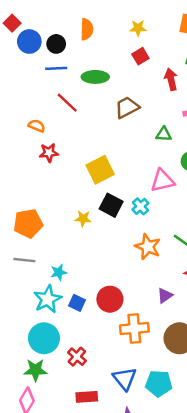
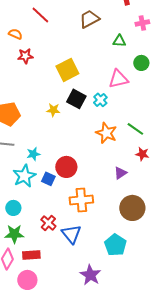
red circle: (110, 299) -> (66, 167), moved
orange cross: (134, 328) -> (81, 200), moved
cyan circle: (44, 338) -> (13, 208), moved, size x0.6
blue triangle: (125, 379) -> (71, 234), moved
cyan pentagon: (159, 383) -> (115, 245), turned 30
red rectangle: (87, 397) -> (31, 255), moved

